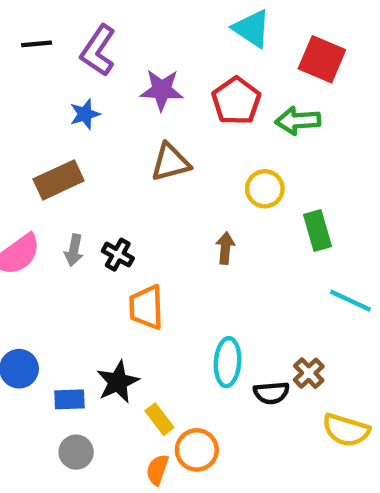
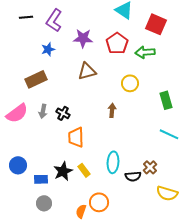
green rectangle: (318, 230) -> (166, 100), moved
yellow rectangle: (159, 419) -> (84, 170), moved

